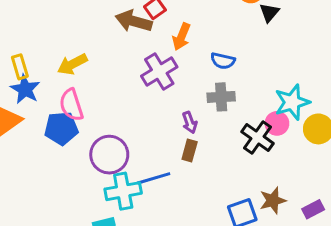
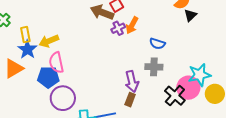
yellow arrow: (72, 64) -> (49, 41), moved
purple cross: (159, 71) -> (118, 28), moved, size x0.6
purple arrow: (190, 122) -> (132, 81), size x1.5
pink circle: (277, 123) -> (188, 88), size x1.5
purple circle: (109, 155) -> (63, 98), moved

